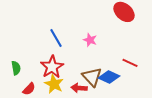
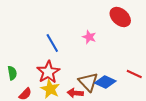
pink star: (90, 40) -> (89, 37), moved
red line: (130, 63) -> (134, 74), moved

